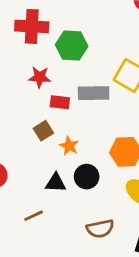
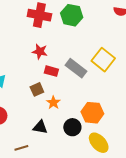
green hexagon: (72, 45) -> (72, 15), moved
gray rectangle: (94, 93) -> (76, 68), turned 30
black circle: (87, 177) -> (72, 127), moved

